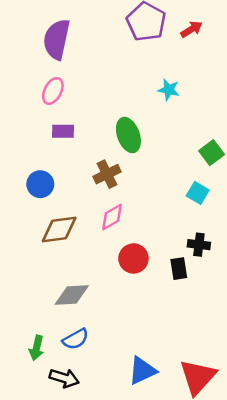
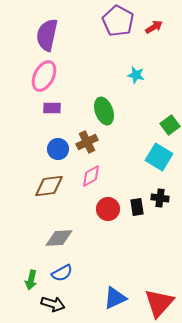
pink ellipse: (53, 91) -> (44, 76), size x1.4
blue circle: (40, 184) -> (58, 149), moved
cyan square: (198, 193) -> (159, 157), size x1.5
black rectangle: (179, 269) -> (137, 207), moved

